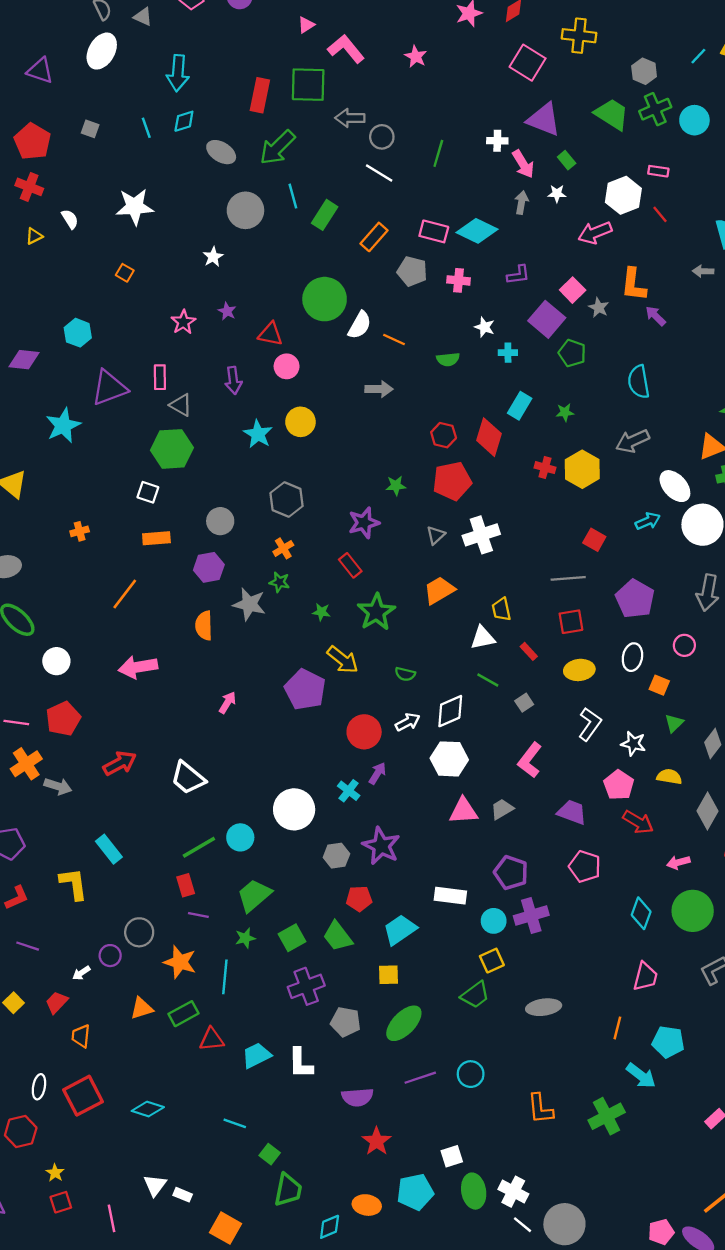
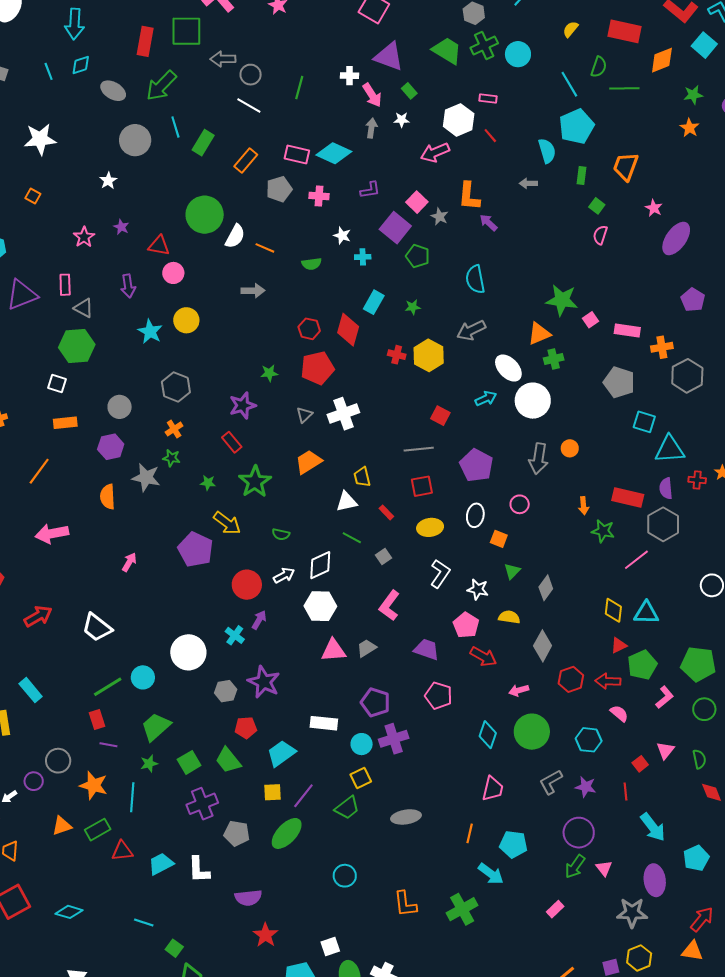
gray pentagon: (412, 271) -> (279, 189), turned -30
purple line: (420, 1078) -> (303, 796), moved, turned -32

